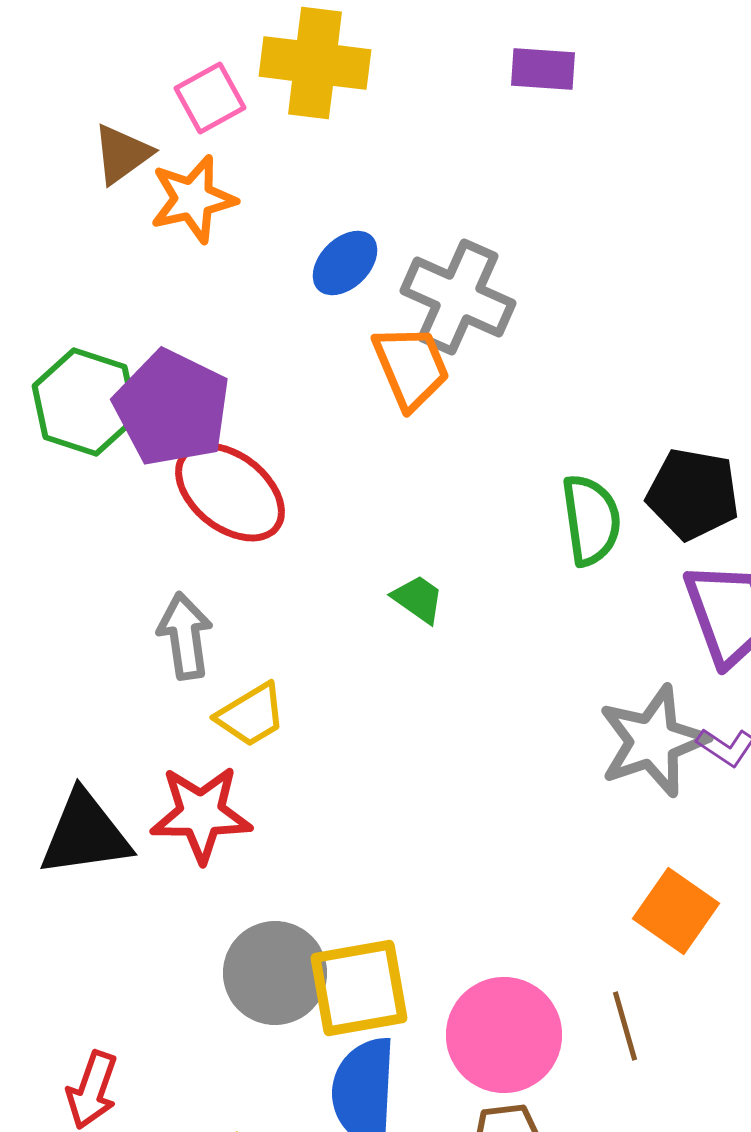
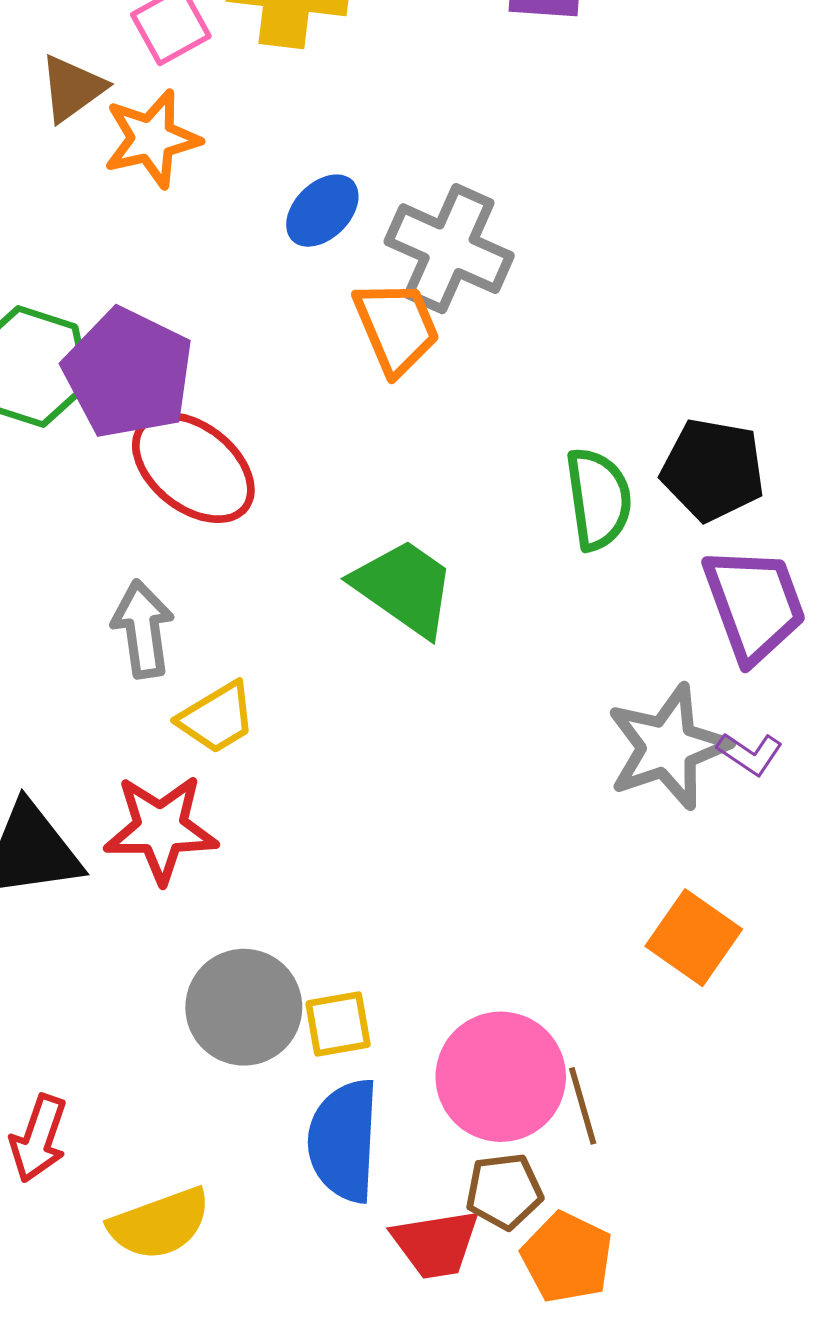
green trapezoid: (418, 599) -> (404, 588), size x1.8
yellow square: (359, 988) -> (338, 1024), size x0.6
brown line: (625, 1026) -> (583, 1106), moved

